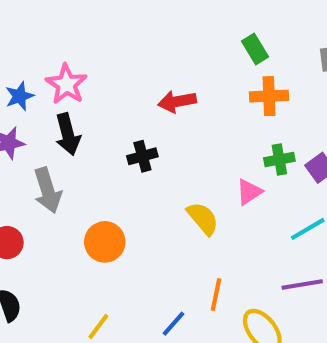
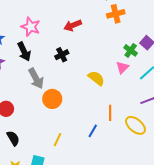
pink star: (66, 84) -> (31, 27), moved
green cross: (279, 160) -> (131, 50), moved, turned -32
gray arrow: (48, 190) -> (36, 79), moved
pink triangle: (249, 192) -> (122, 67), moved

